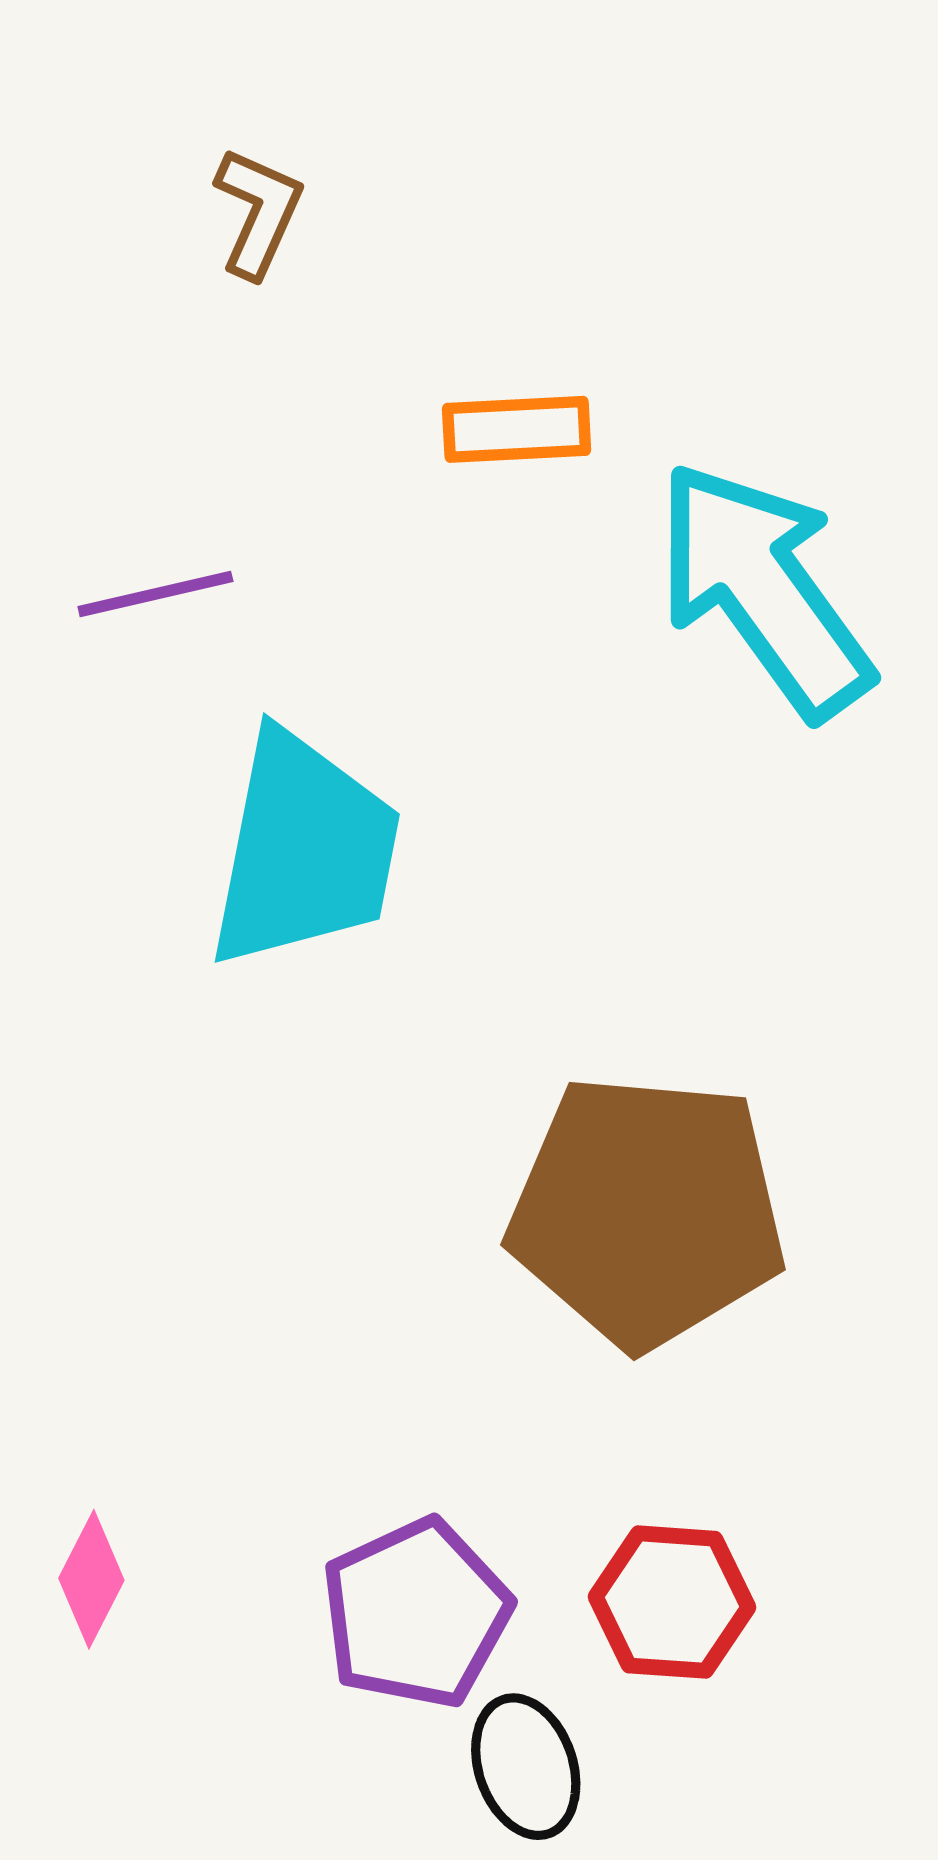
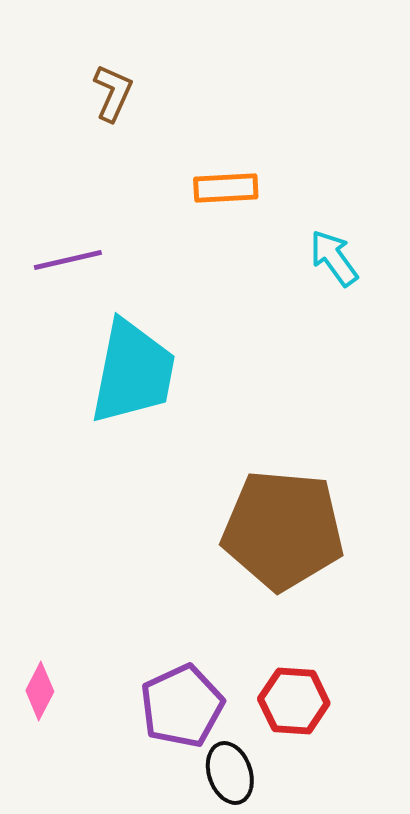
cyan arrow: (763, 589) -> (334, 258), size x0.5

